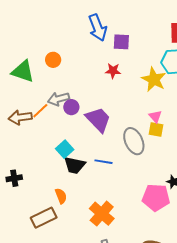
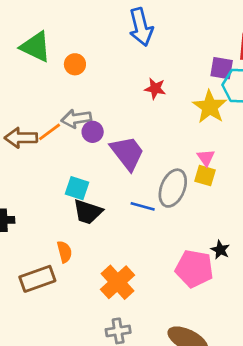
purple square: (121, 42) -> (222, 68), moved
green triangle: (23, 71) -> (36, 47), moved
gray ellipse: (134, 141) -> (173, 188), turned 40
cyan square: (65, 149) -> (77, 188), turned -36
blue line: (104, 162) -> (143, 206), moved

